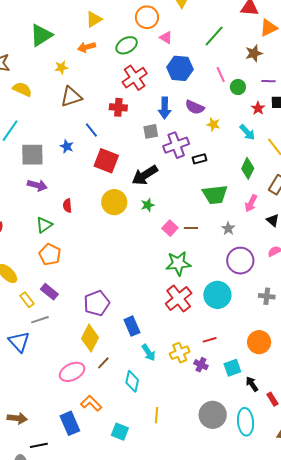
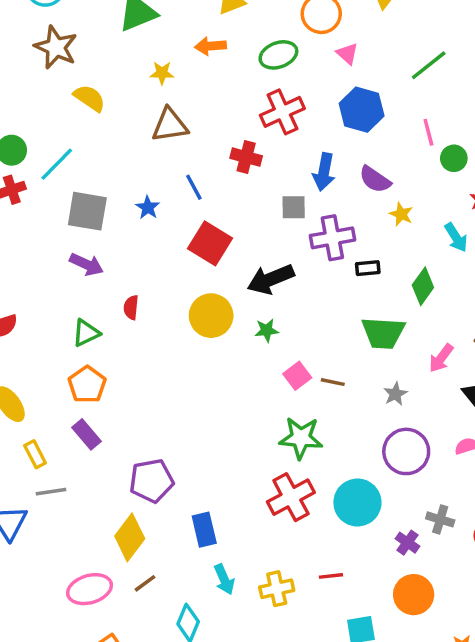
green diamond: (248, 168) -> (423, 286), moved
purple rectangle: (49, 292) -> (87, 434), moved
purple cross: (201, 365) -> (407, 543), moved

